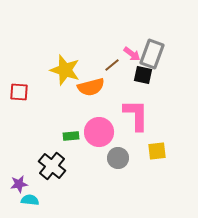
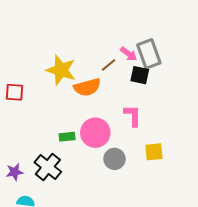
gray rectangle: (152, 54) -> (149, 54), turned -40
pink L-shape: (136, 115) -> (133, 115), size x0.7
purple star: (19, 184) -> (15, 172), moved

